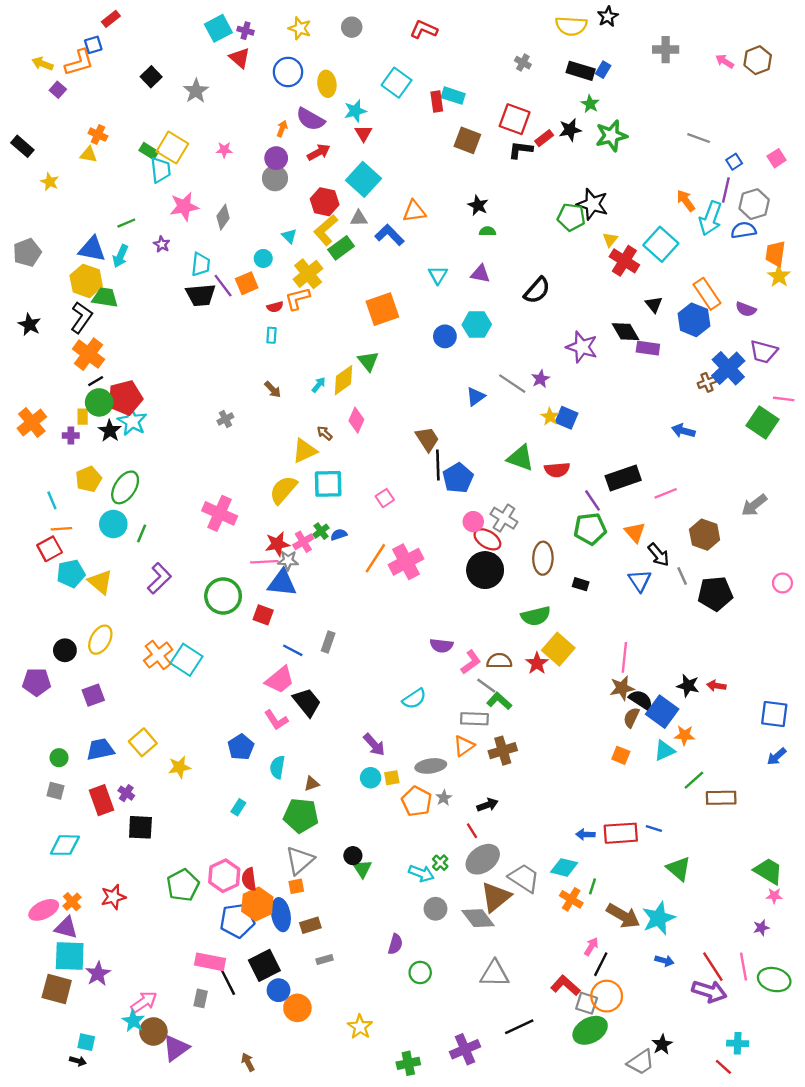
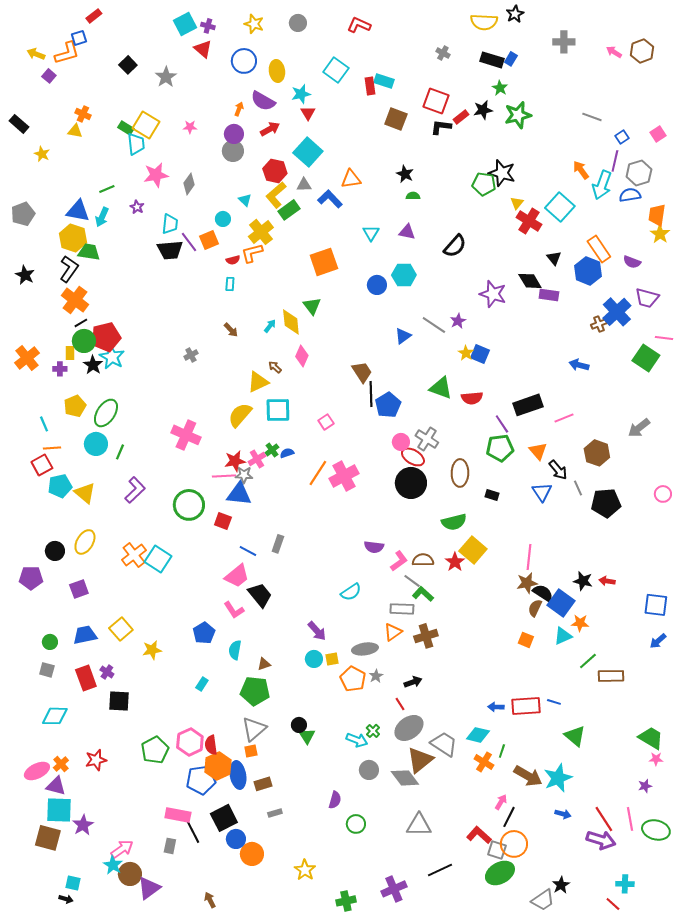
yellow diamond: (343, 380) -> (291, 322), turned -60

